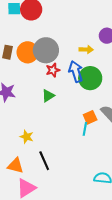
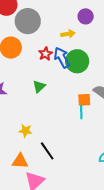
gray circle: (46, 50) -> (28, 21), moved
red star: (53, 70) -> (45, 54), moved
orange square: (90, 117) -> (84, 100), turned 32

